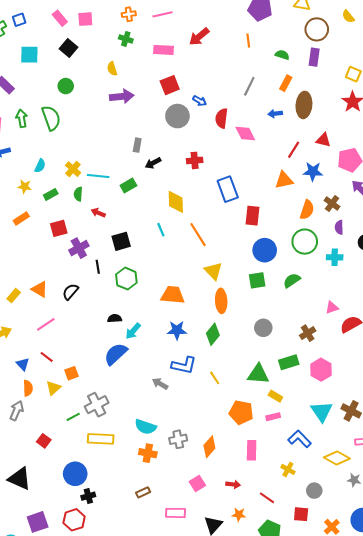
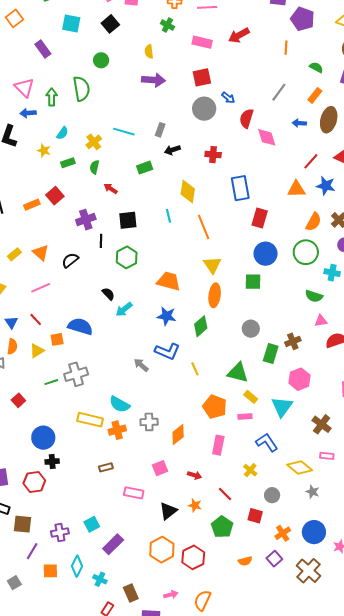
green arrow: (22, 118) -> (52, 97), moved
cyan line: (98, 176) -> (124, 132), moved
orange rectangle: (21, 218) -> (32, 205), moved
red square: (59, 228) -> (55, 196), moved, turned -36
green semicircle: (292, 280) -> (314, 296), moved, turned -138
black semicircle: (115, 318) -> (108, 294), turned 40
blue semicircle: (116, 354) -> (80, 326), moved, turned 50
green rectangle: (289, 362) -> (271, 353), moved, turned -66
cyan triangle: (322, 411) -> (282, 407), moved
yellow rectangle: (101, 439) -> (90, 420), moved
orange cross: (148, 453) -> (117, 430), turned -36

